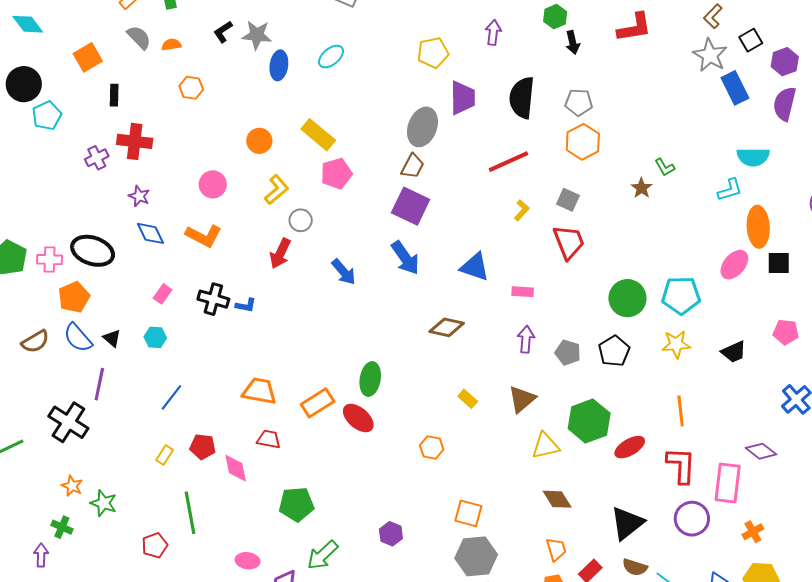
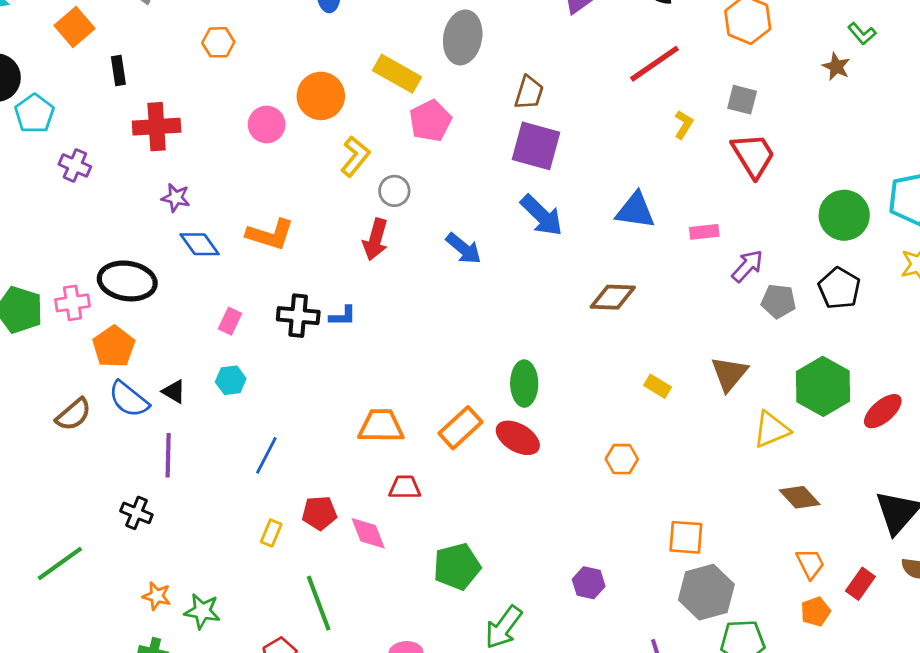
gray ellipse: (422, 127) -> (463, 37), moved
orange circle: (259, 141) -> (321, 96), size x1.4
purple cross: (97, 158) -> (75, 165), moved, turned -30
pink circle: (213, 184) -> (267, 125), moved
purple arrow: (526, 339) -> (747, 266), moved, turned 48
black cross: (68, 422) -> (136, 513), size x0.6

